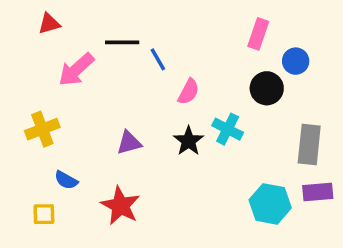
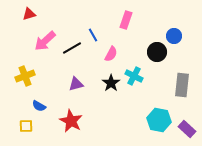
pink rectangle: (258, 34) -> (126, 20), moved
black line: (122, 42) -> (72, 48), moved, turned -30
purple rectangle: (318, 192) -> (187, 129), moved, turned 48

